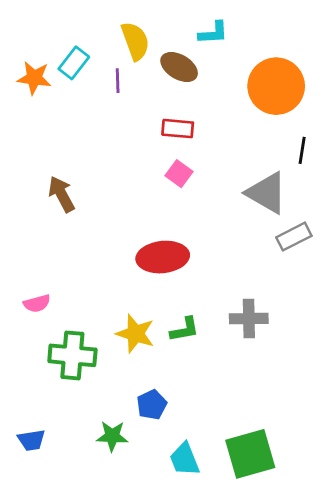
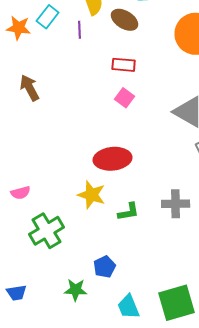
brown arrow: (62, 194) -> (30, 88), moved
yellow star: (135, 334) -> (92, 195), moved
green cross: (72, 355) -> (47, 231), turned -36

